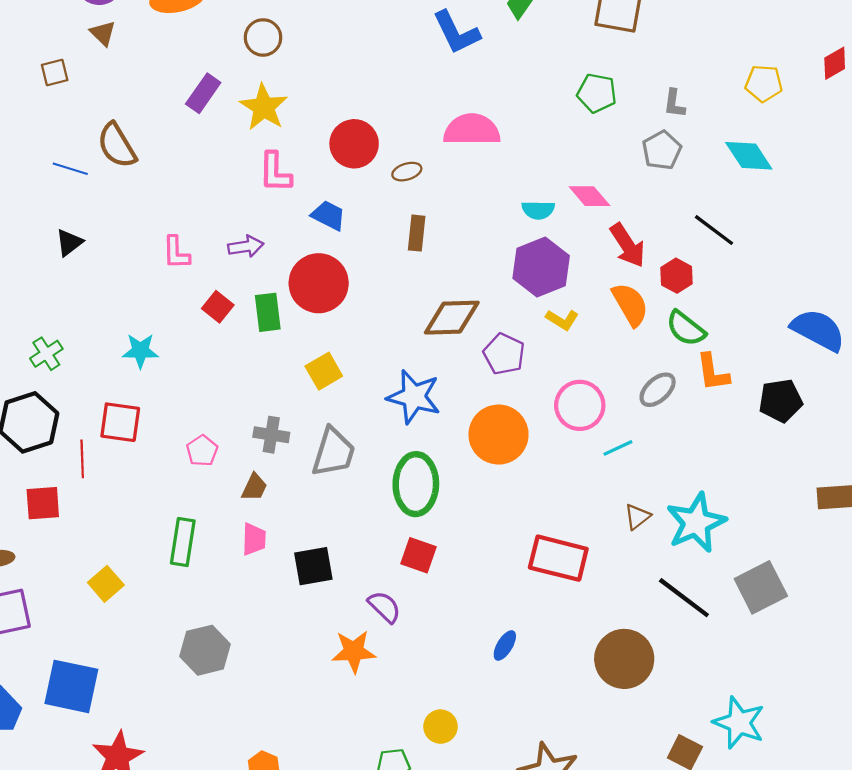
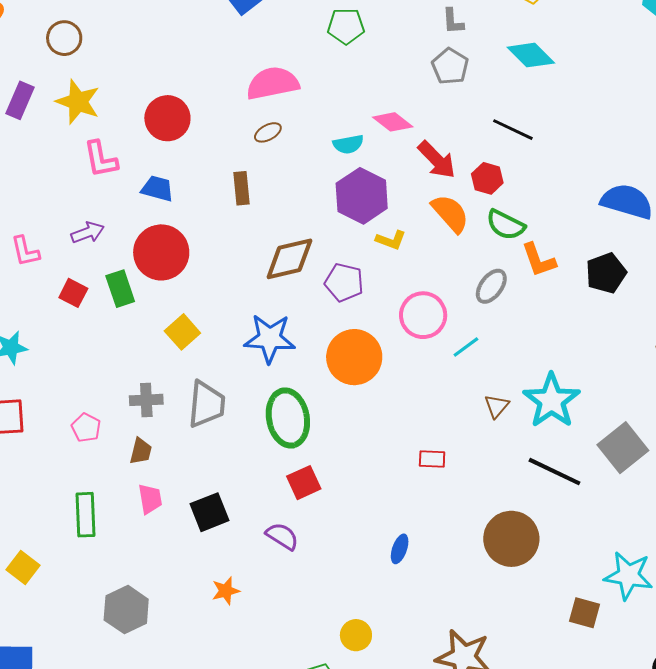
green pentagon: (597, 93) -> (346, 26), moved
brown ellipse: (407, 172) -> (268, 132), moved
red square: (419, 555) -> (304, 483), turned -32
red rectangle: (558, 558) -> (432, 459), size x0.5
orange star: (354, 651) -> (226, 591), moved, size x0.7

